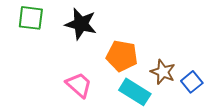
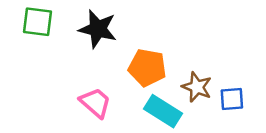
blue square: (192, 82) -> (232, 99), turned 35

